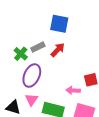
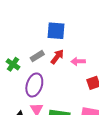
green cross: (21, 54) -> (13, 64), moved
pink arrow: (73, 90) -> (78, 61), moved

